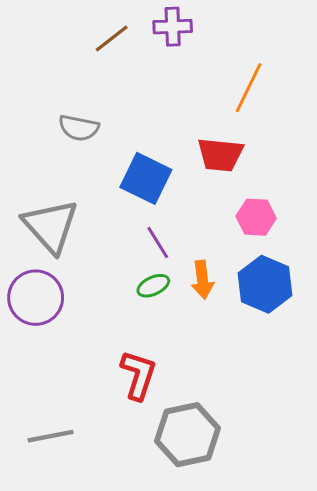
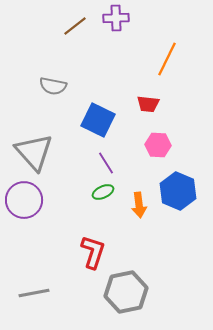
red trapezoid: (220, 155) -> (148, 104), size x0.7
pink hexagon: (256, 217) -> (158, 145), moved
orange arrow: (202, 280) -> (139, 205), moved

